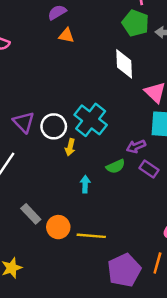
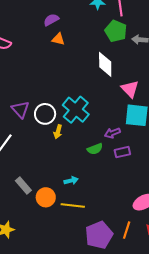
purple rectangle: (149, 169) -> (122, 152), turned -49
cyan arrow: (85, 184) -> (71, 181), moved, turned 72

